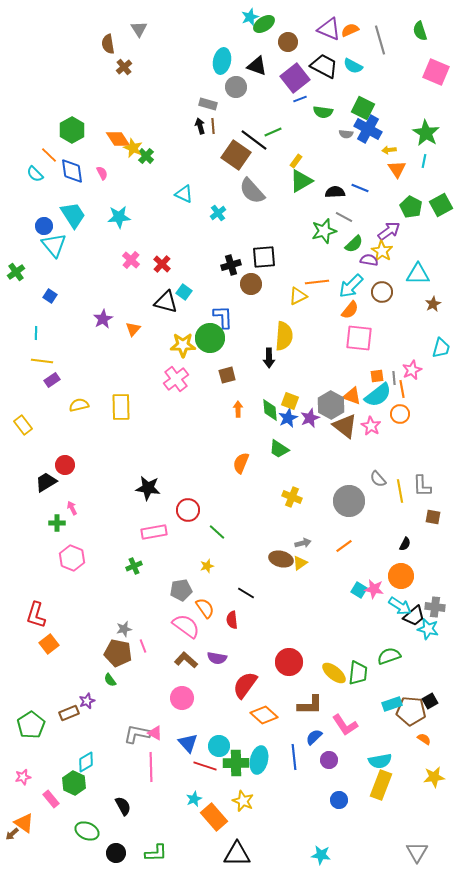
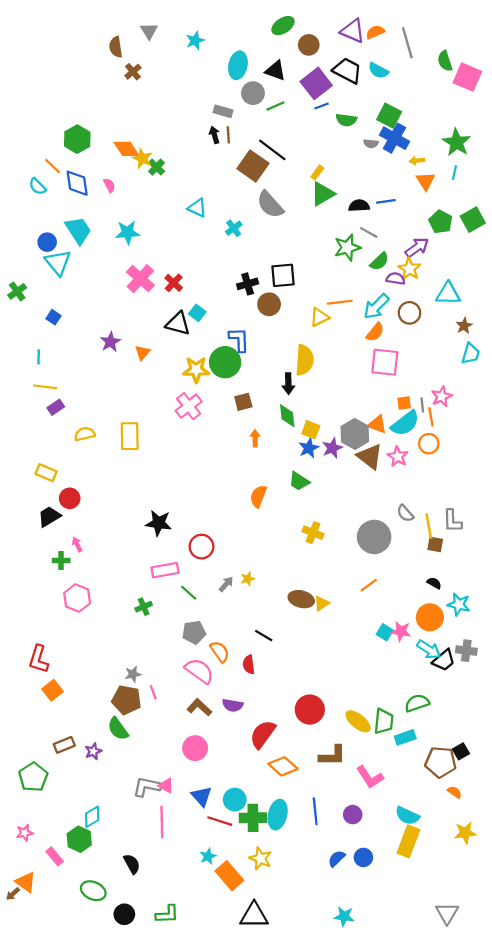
cyan star: (250, 17) -> (195, 41), moved
green semicircle: (420, 31) -> (445, 61), moved
green line: (273, 132) -> (275, 106), moved
blue line: (360, 188) -> (386, 201), turned -30
pink cross: (131, 260) -> (140, 279), size x1.5
cyan trapezoid: (441, 348) -> (471, 354), moved
green diamond: (270, 410) -> (287, 416), moved
yellow rectangle: (23, 425) -> (46, 473), moved, turned -30
brown square: (433, 517) -> (435, 544), moved
green line: (217, 532) -> (189, 593), moved
gray arrow: (303, 543) -> (226, 584), moved, turned -35
black semicircle: (405, 544) -> (434, 583), turned -88
yellow star: (207, 566) -> (248, 579), moved
cyan star: (428, 629) -> (459, 604), moved
green semicircle: (110, 680) -> (118, 729), size x1.6
cyan rectangle: (392, 704) -> (405, 737), moved
brown rectangle: (69, 713) -> (64, 745), moved
blue semicircle: (314, 737) -> (337, 859), moved
cyan semicircle: (380, 761) -> (407, 816), turned 35

